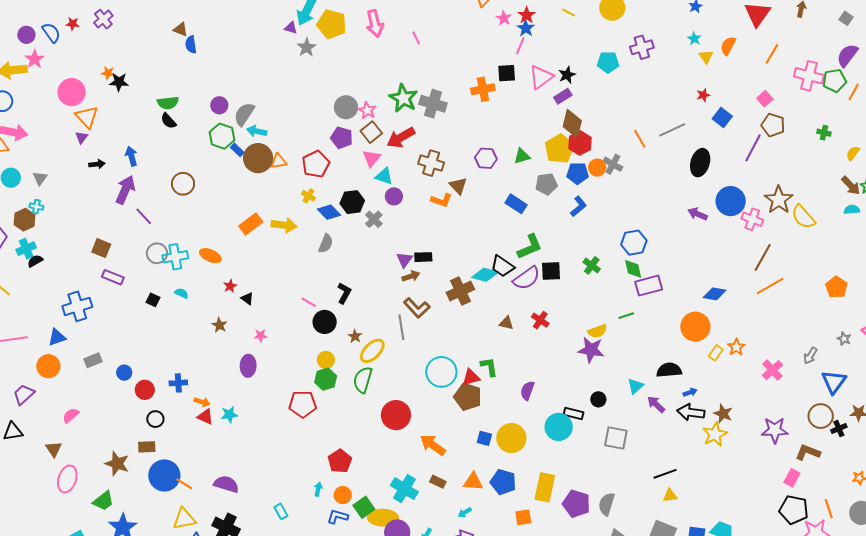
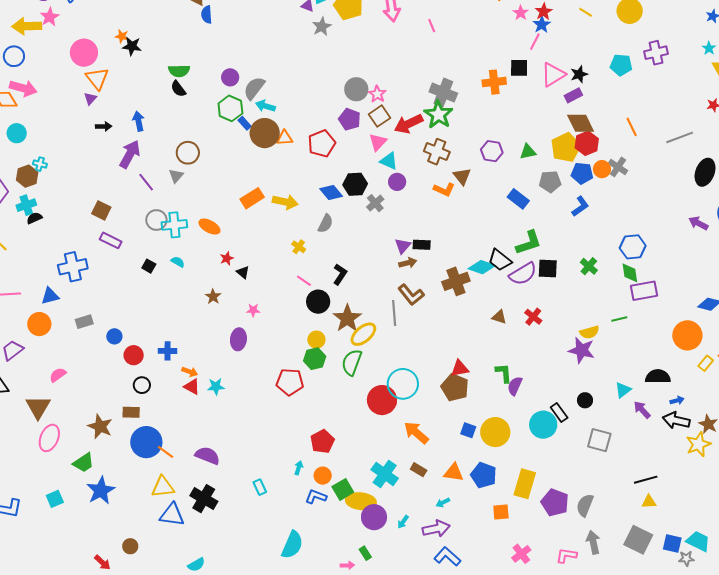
green star: (403, 98) -> (438, 115), moved
brown diamond: (572, 124) -> (581, 123), turned -44
orange line: (640, 139) -> (632, 127), moved
gray triangle: (40, 178) -> (176, 176), moved
yellow cross: (309, 196) -> (299, 247), moved
brown star: (355, 336) -> (347, 318), size x2.0
green L-shape: (489, 367) -> (504, 373), moved
cyan circle: (441, 372) -> (403, 384), moved
black rectangle: (574, 414) -> (559, 412), turned 36
brown triangle: (54, 449) -> (38, 407), size x1.5

